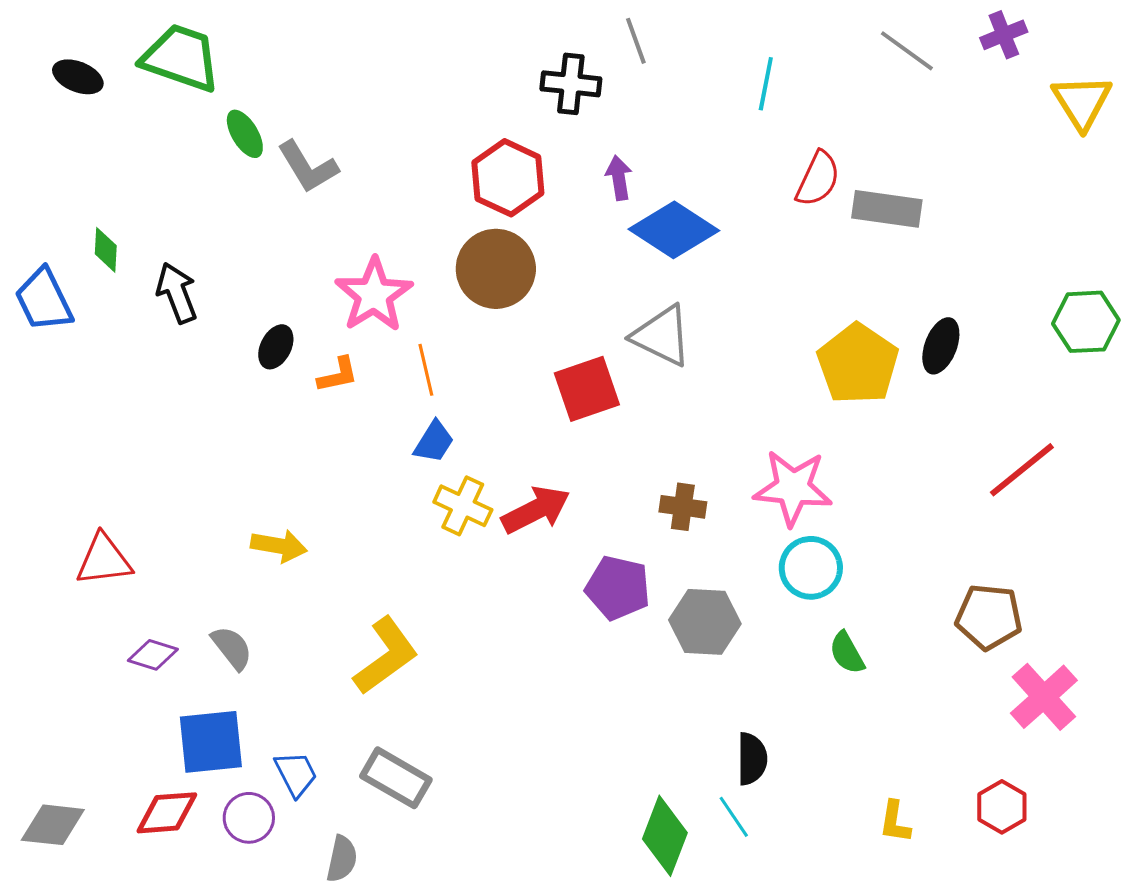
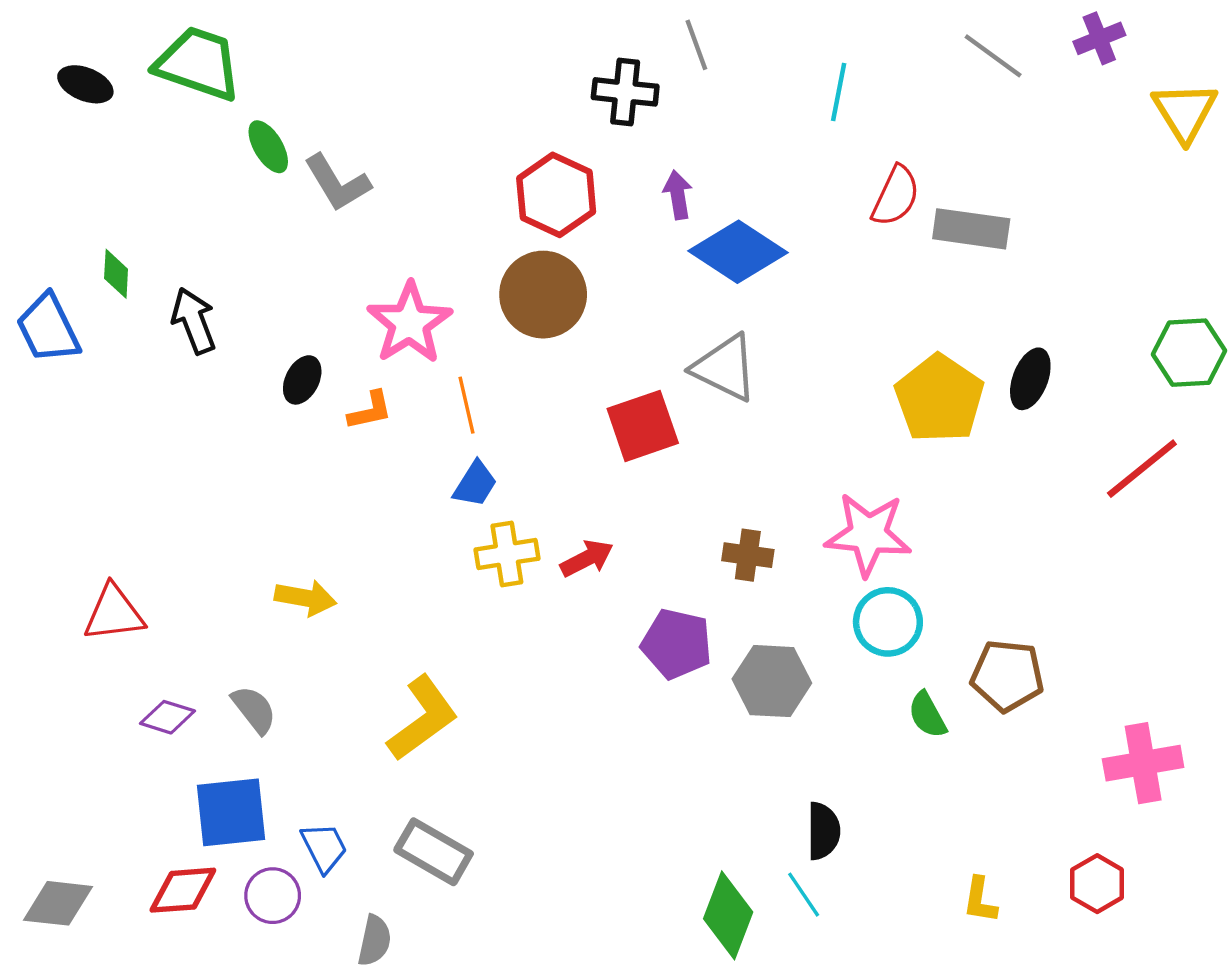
red line: (1022, 470) -> (1142, 469), moved
yellow cross: (463, 506) -> (507, 554), turned -34
red arrow: (536, 510) -> (587, 558), size x0.7
brown pentagon: (989, 617) -> (1007, 676), moved
pink cross: (1044, 697) -> (1143, 763), turned 32

